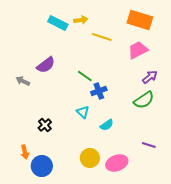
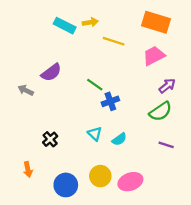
cyan triangle: (83, 112) -> (95, 134), moved
purple line: (149, 145) -> (166, 145), moved
blue circle: (42, 166) -> (66, 185), moved

